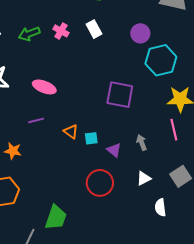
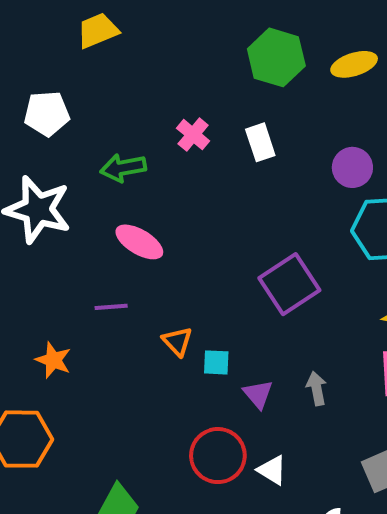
green arrow: (29, 34) -> (123, 168), moved
purple square: (120, 95) -> (289, 284), turned 36
white triangle: (144, 178) -> (272, 470), moved, turned 49

